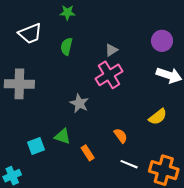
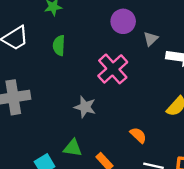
purple circle: (162, 41) -> (123, 21), moved
gray triangle: (111, 50) -> (151, 39), moved

